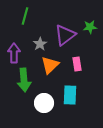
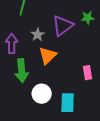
pink rectangle: (77, 64) -> (88, 73), moved
cyan rectangle: (70, 95) -> (68, 103), moved

